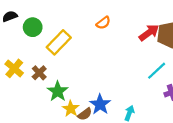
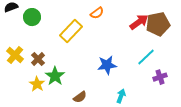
yellow rectangle: (59, 42) -> (71, 31), moved
blue star: (100, 104) -> (107, 65), moved, turned 30
yellow star: (71, 109) -> (37, 84), moved

